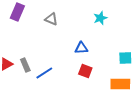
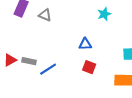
gray triangle: (51, 19) -> (45, 15), moved
gray rectangle: (25, 65) -> (29, 61), turned -56

